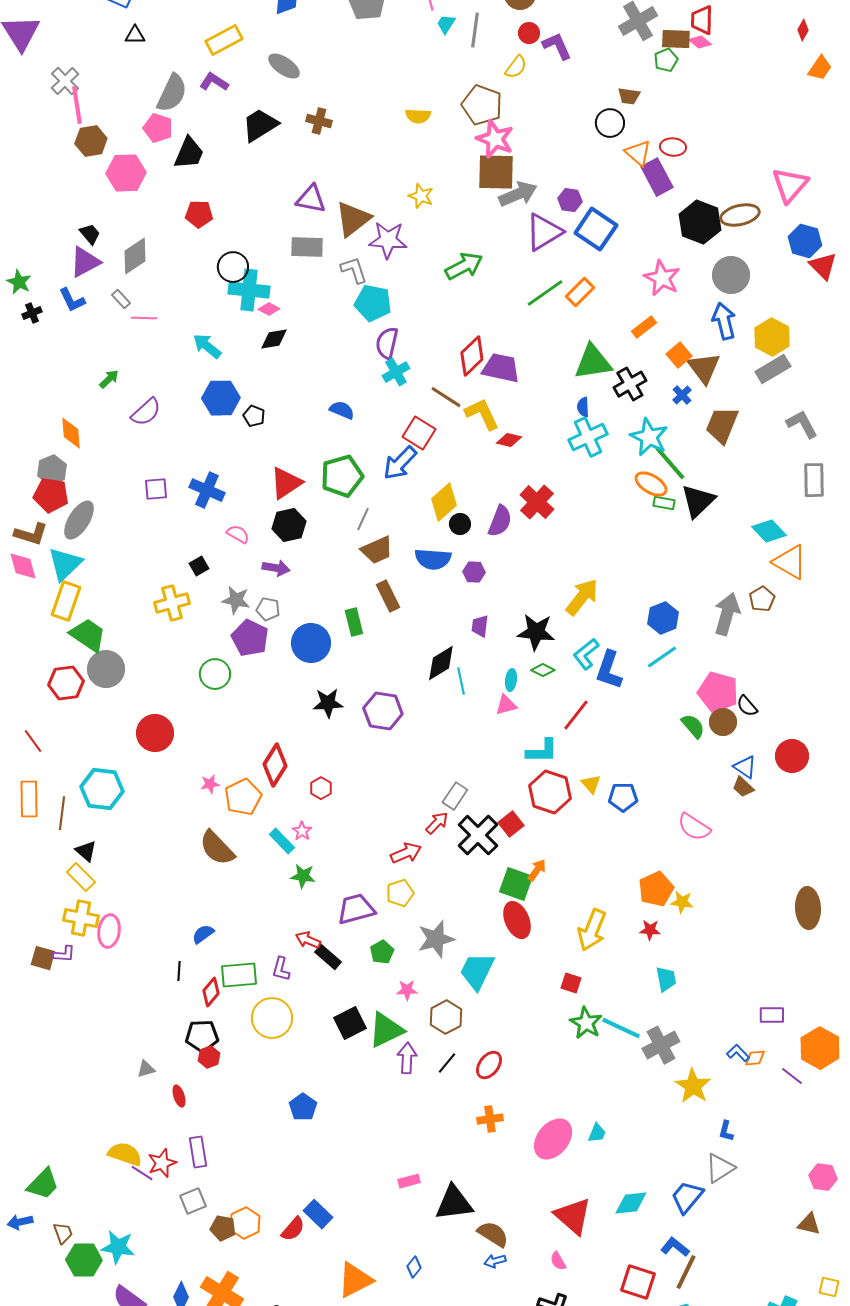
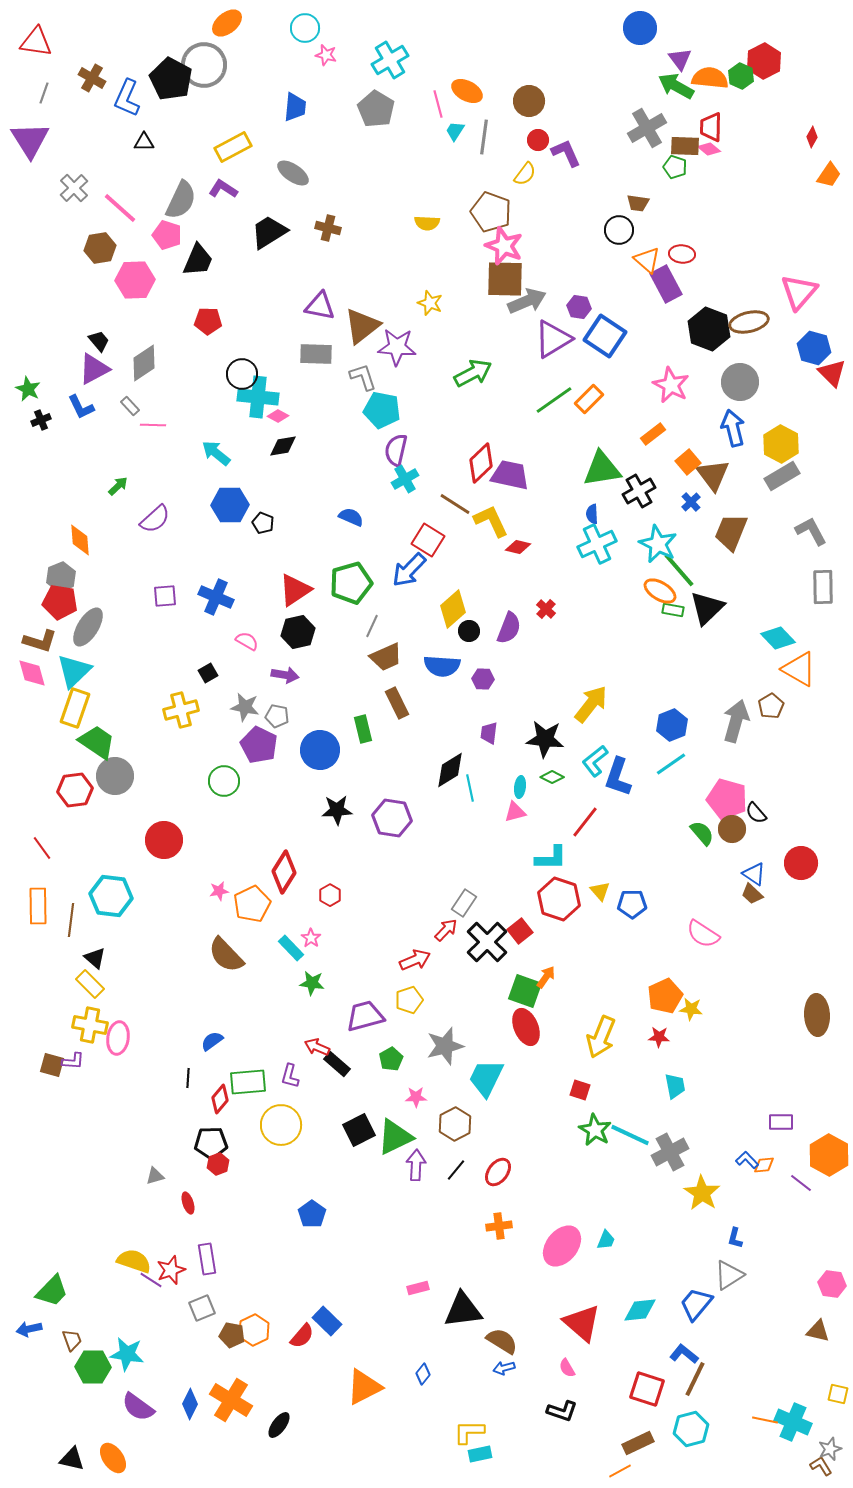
green pentagon: (666, 60) -> (675, 167), turned -30
pink line: (77, 105) -> (120, 208), moved, turned -39
red cross: (537, 502) -> (546, 609), size x0.6

